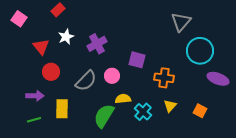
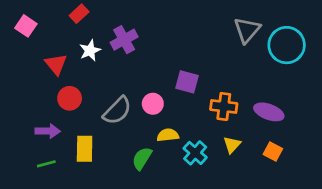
purple cross: (97, 44) -> (124, 40), moved
cyan circle: (200, 51) -> (287, 45), moved
purple ellipse: (218, 79) -> (269, 112), moved
green semicircle: (104, 116) -> (142, 158), size x0.7

